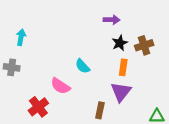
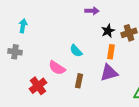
purple arrow: (112, 20) -> (92, 11), moved
purple triangle: (121, 92) -> (109, 73), turned 36
brown rectangle: (100, 110) -> (79, 81), moved

